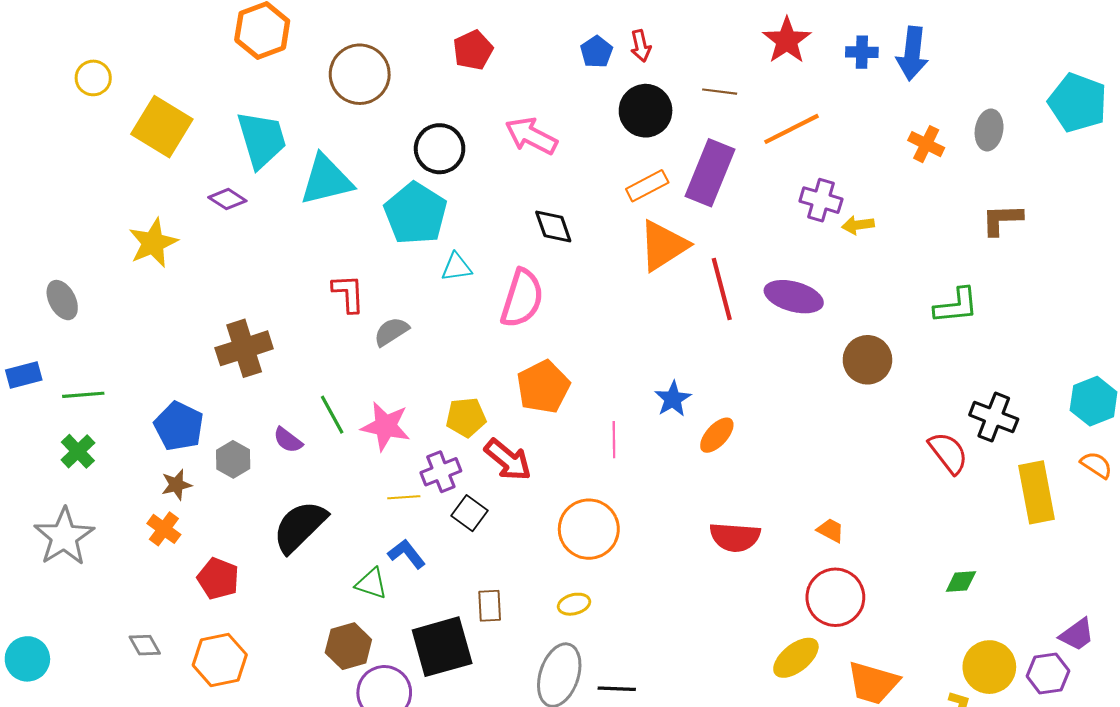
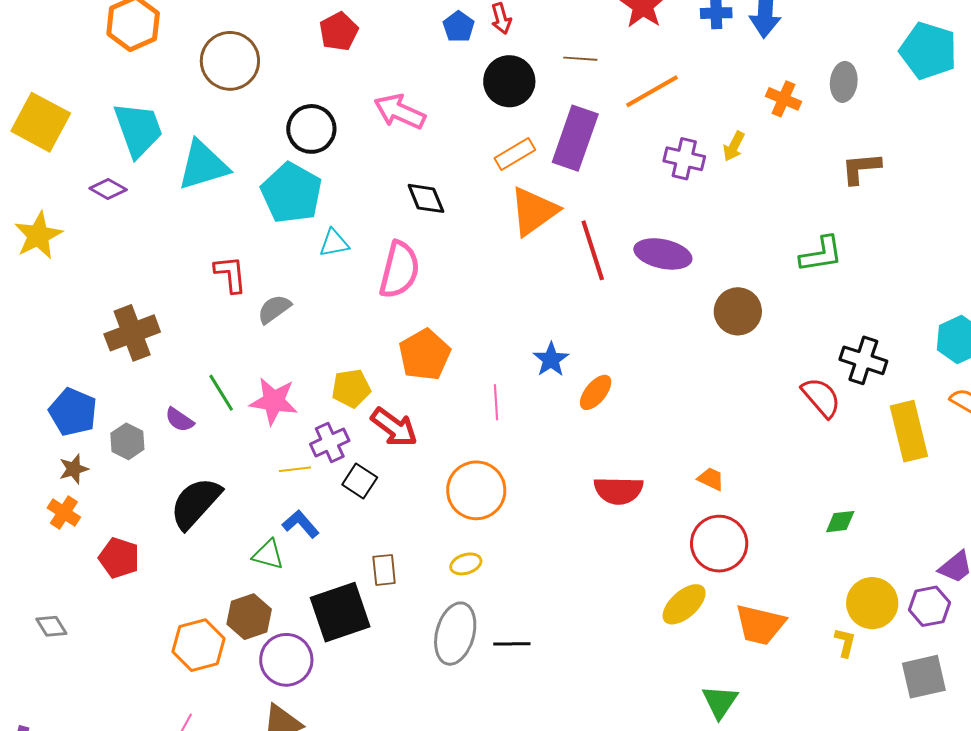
yellow arrow: (858, 225) -> (734, 146), moved, turned -52
orange hexagon: (220, 660) -> (198, 645), moved

